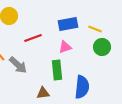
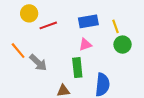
yellow line: (95, 29) -> (115, 26), turned 48
red line: (33, 38) -> (48, 25), moved

